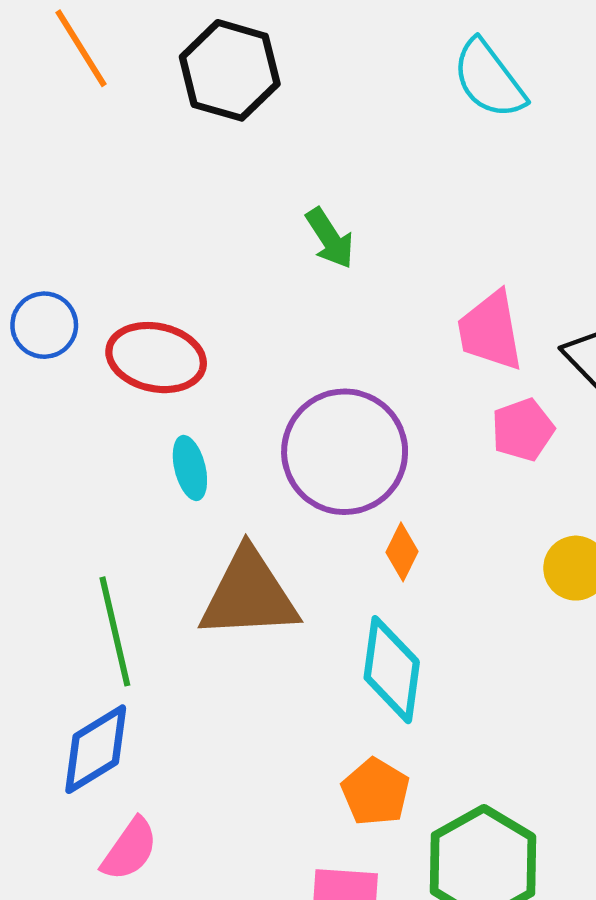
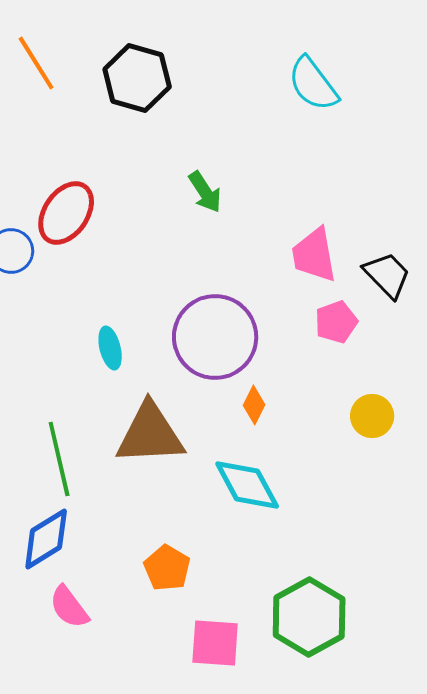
red ellipse: (156, 358) -> (66, 213), moved, turned -68
cyan diamond: (392, 670) -> (247, 485), turned -36
orange pentagon: (376, 792) -> (167, 568), moved
pink semicircle: (130, 849) -> (69, 607), turned 108

